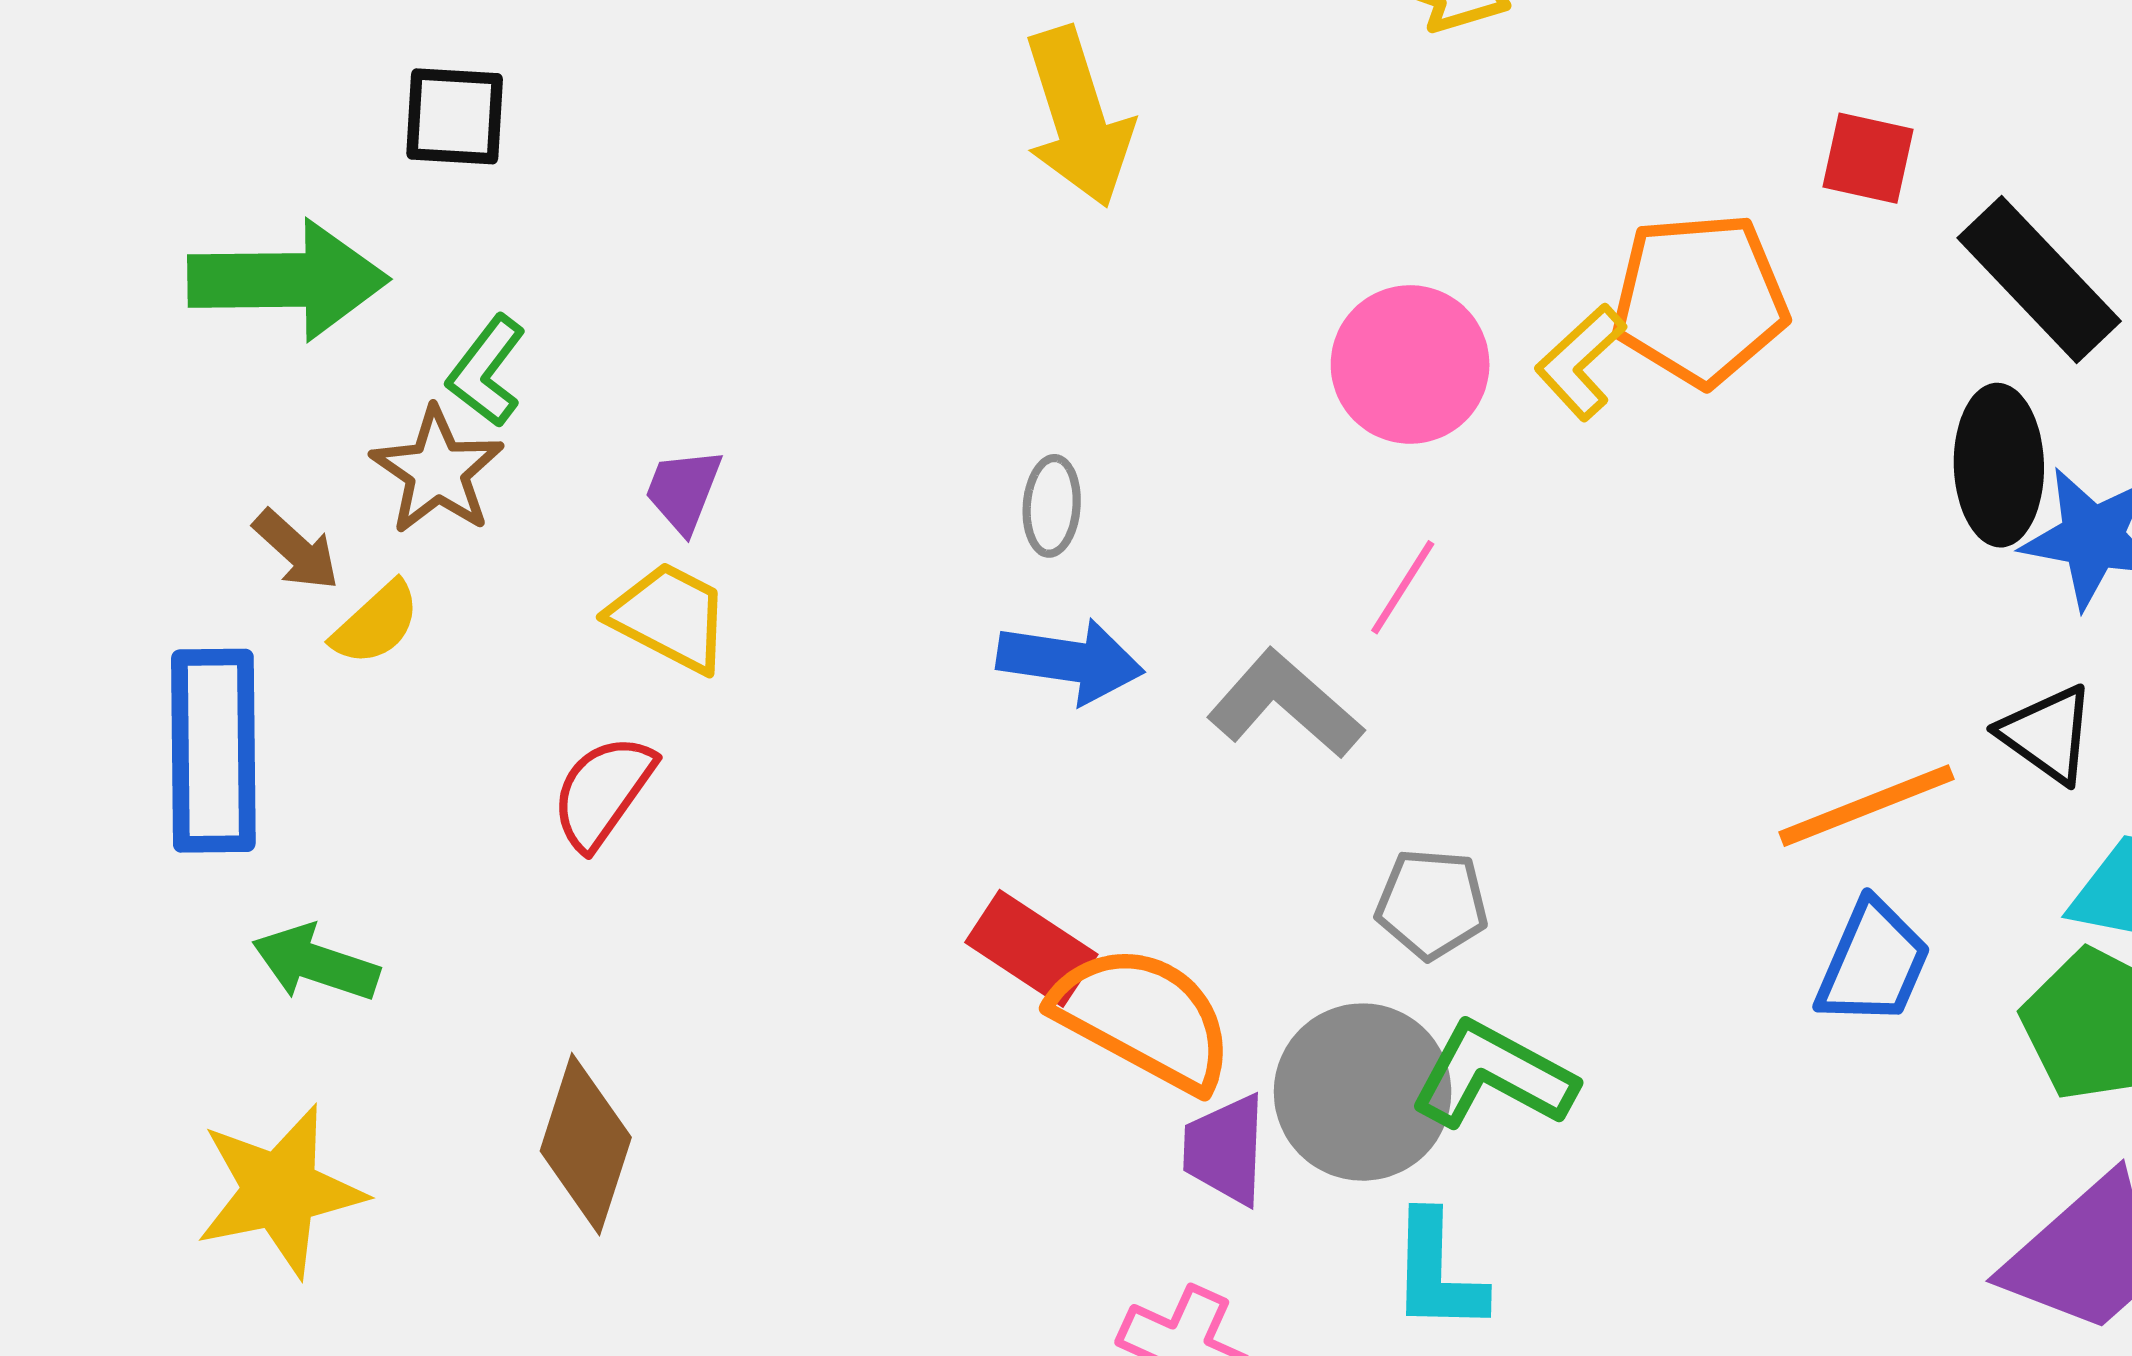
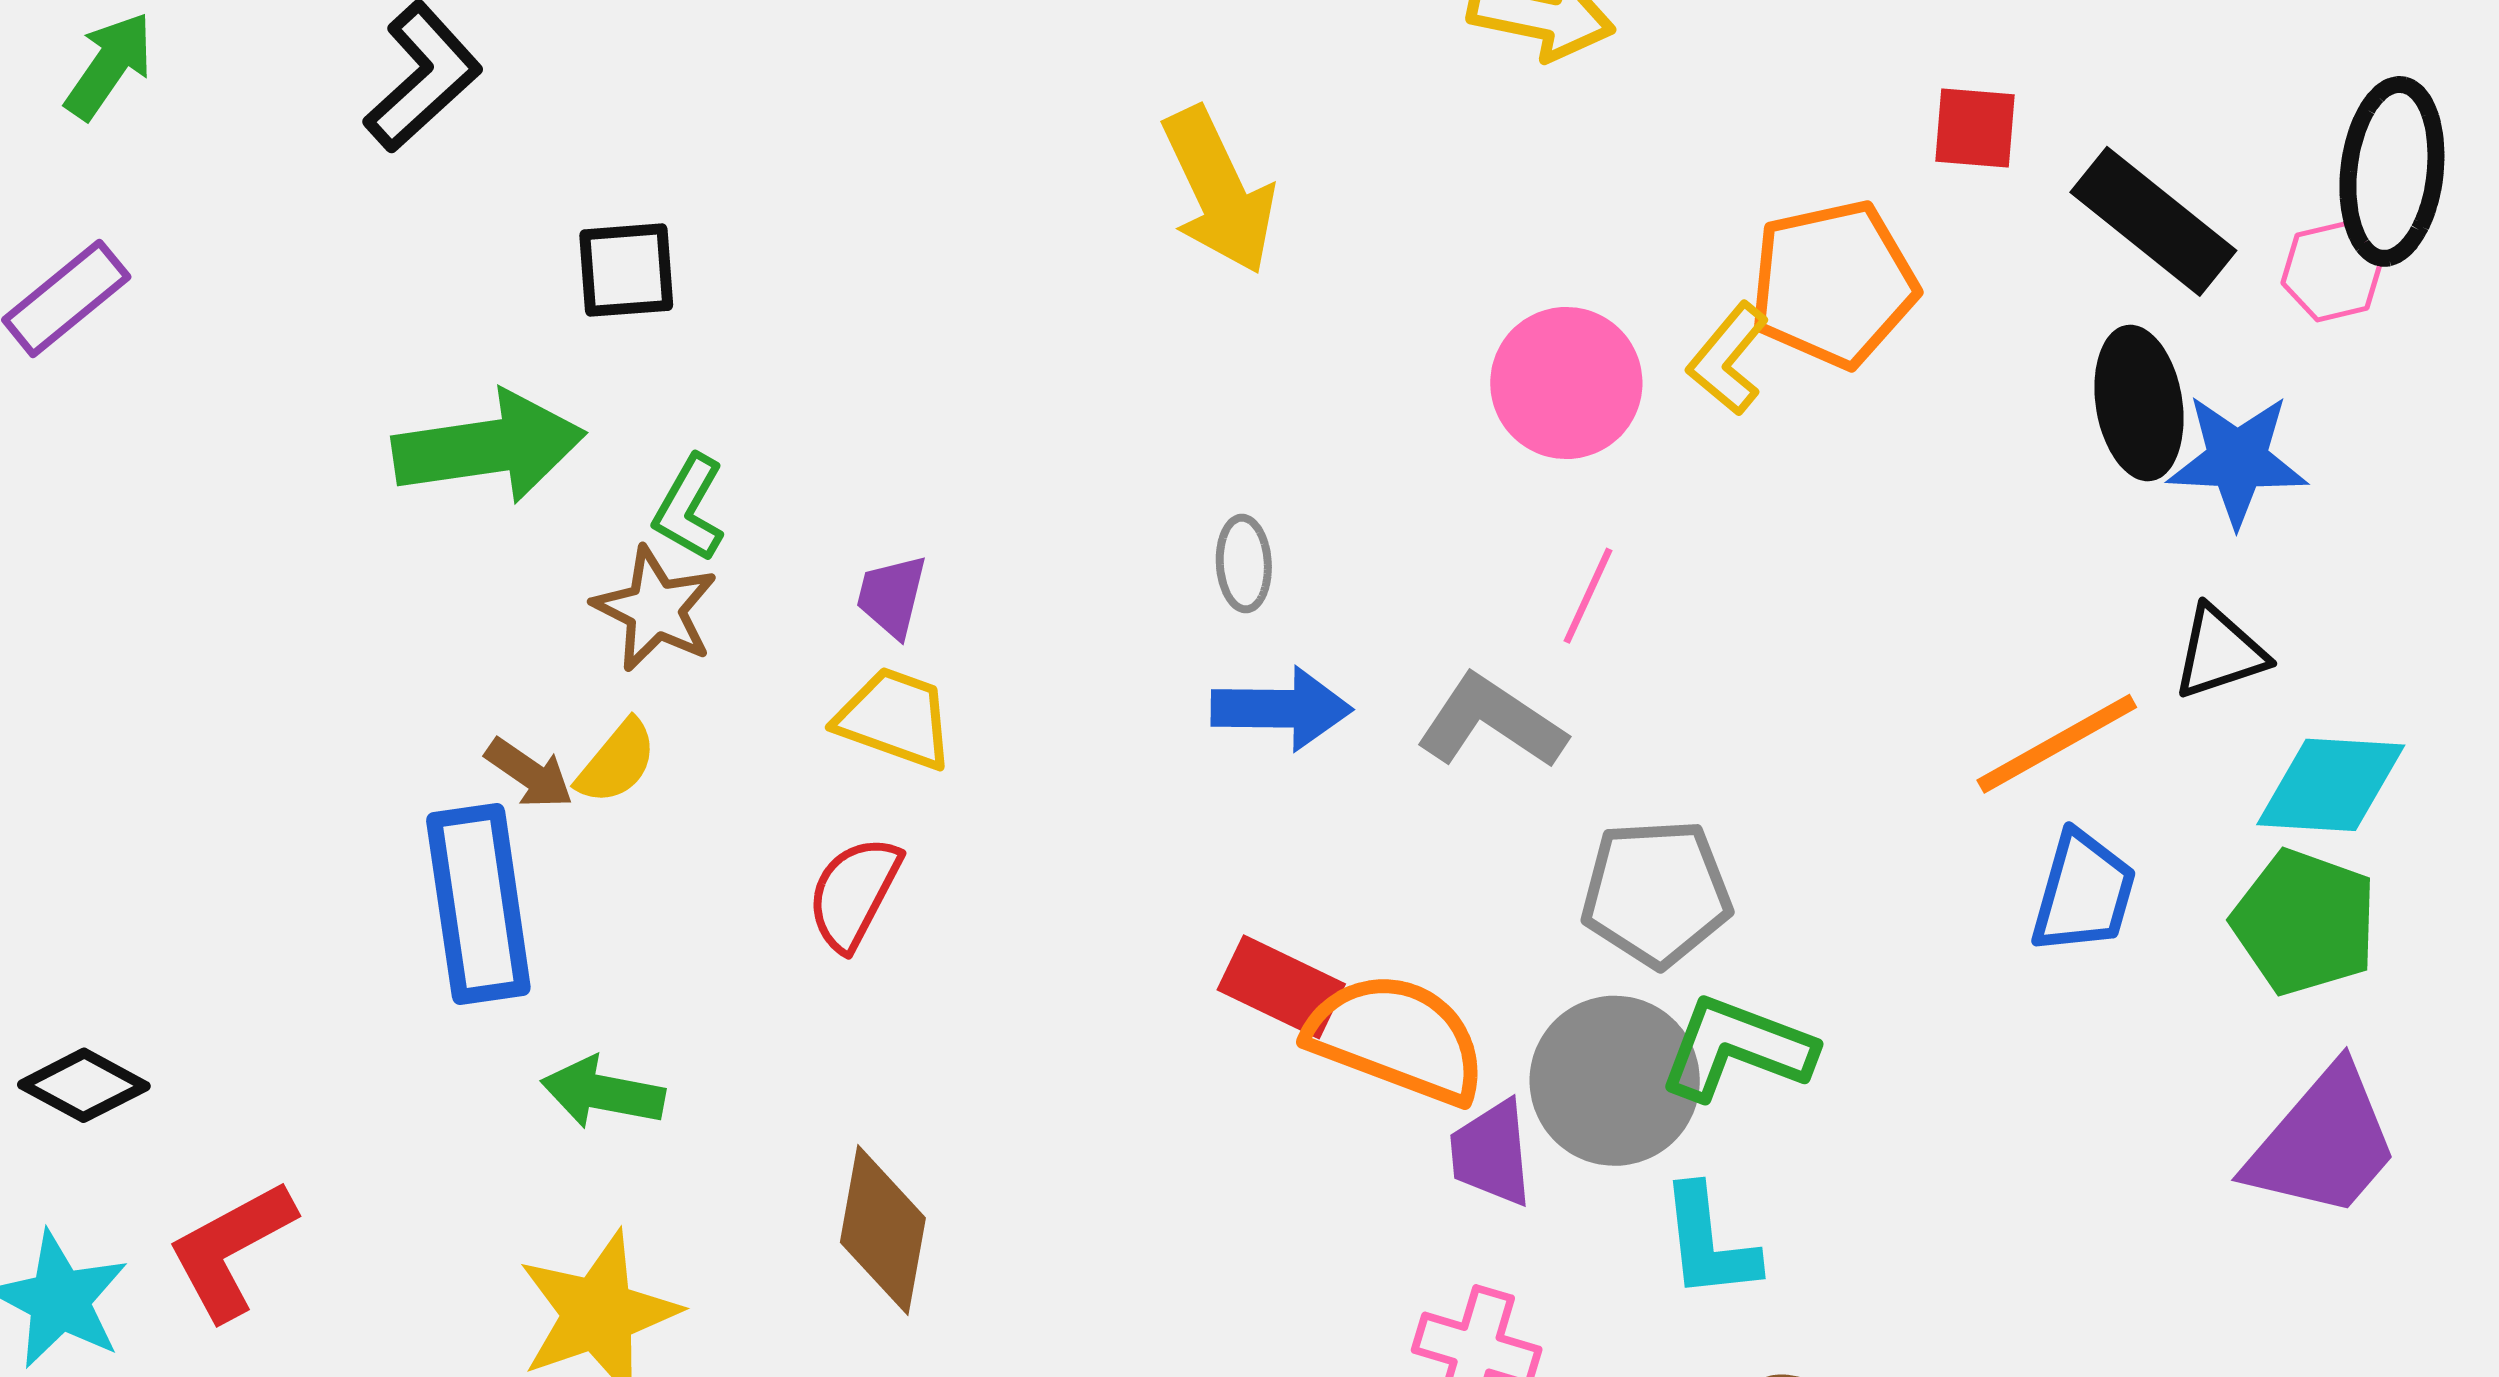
brown arrow: (296, 550) -> (529, 773), moved
black triangle: (2047, 734) -> (2220, 653), turned -46
gray pentagon: (1432, 904) -> (1656, 893), size x1.4

